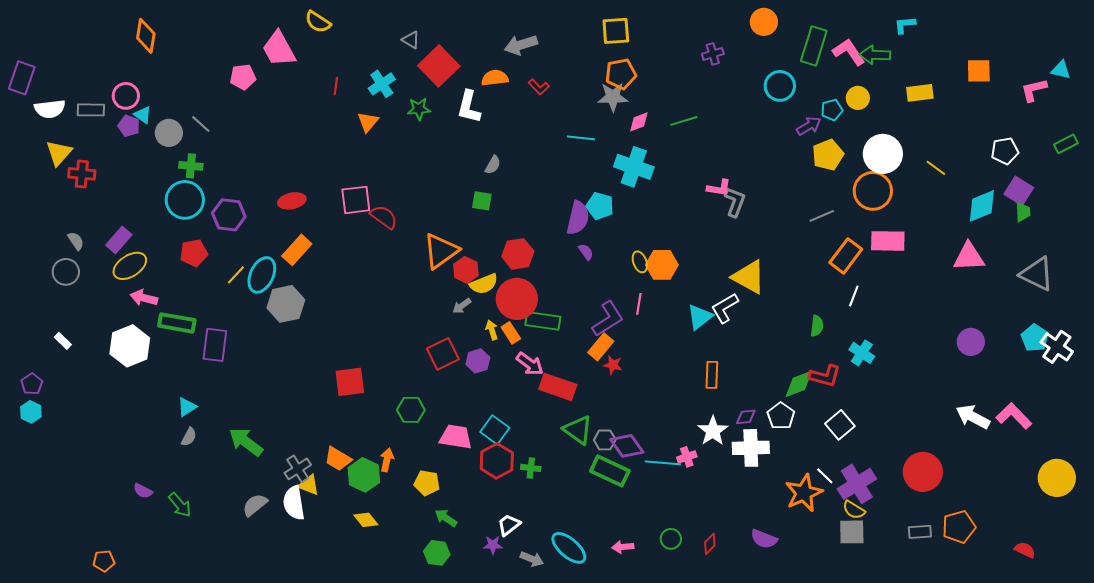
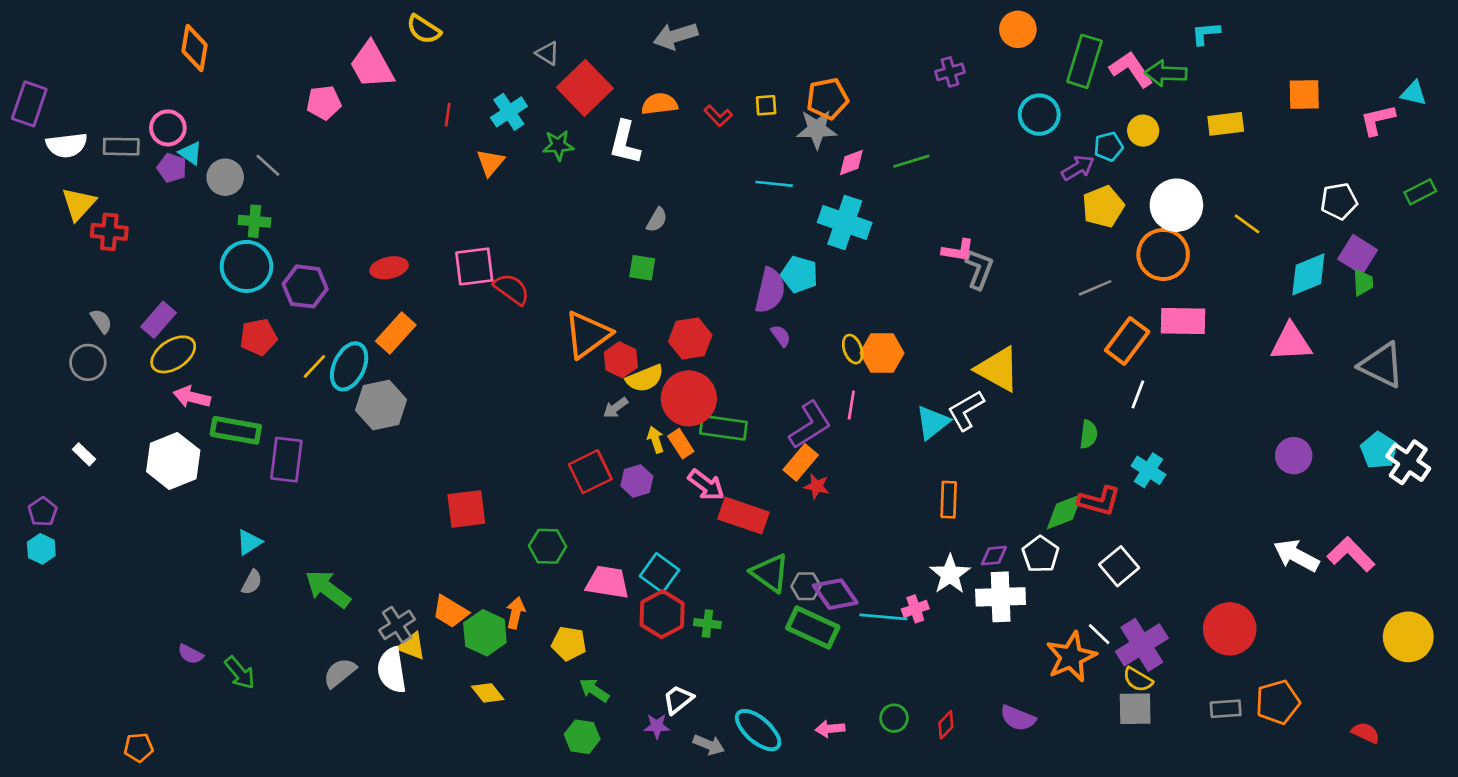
yellow square: (616, 31) -> (766, 105), moved, size x0.6
gray arrow: (521, 45) -> (675, 36), moved

